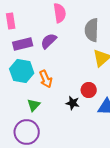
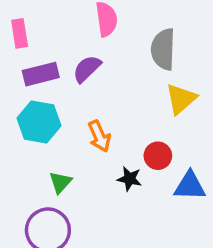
orange arrow: (46, 79) -> (99, 136), moved

